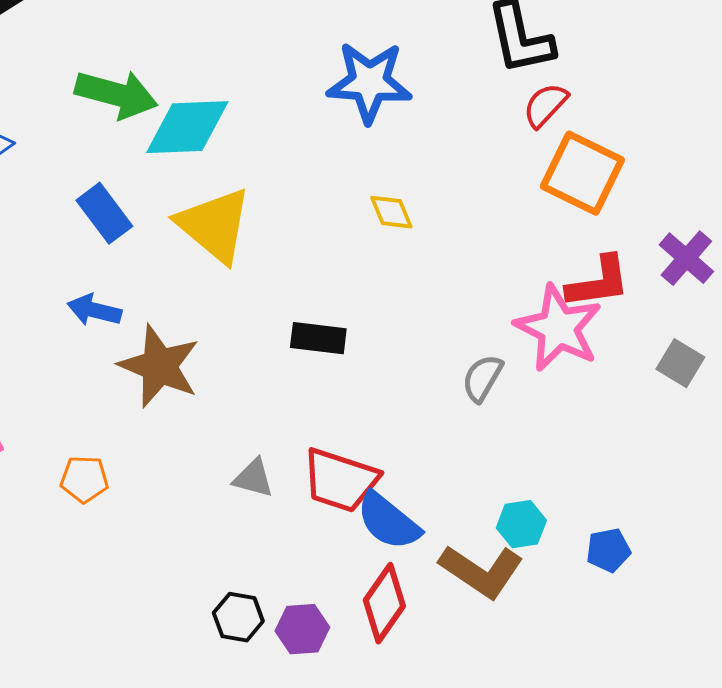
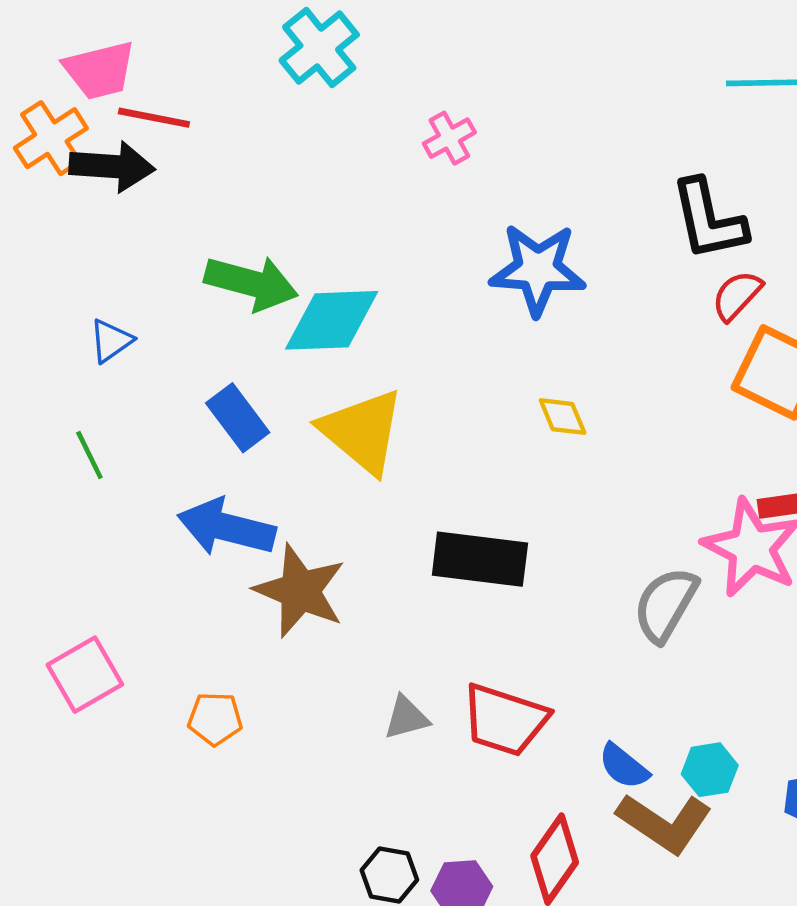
blue arrow: (94, 310) -> (226, 527), size x1.6
black rectangle: (318, 338) -> (480, 559), size x1.5
gray semicircle: (482, 378) -> (666, 604), size x1.4
gray triangle: (253, 478) -> (406, 718), turned -30
blue semicircle: (388, 521) -> (624, 766), moved, size x0.7

